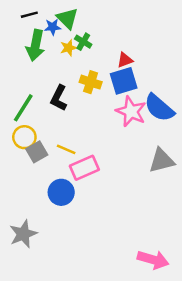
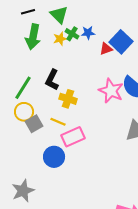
blue star: (53, 27) -> (88, 33), moved
blue square: (124, 81) -> (121, 42), moved, turned -30
yellow cross: (91, 82) -> (68, 99), moved

